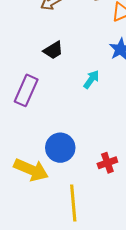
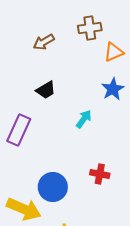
red cross: (107, 163) -> (100, 174), moved, turned 30

